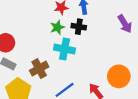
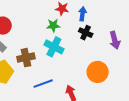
black cross: (79, 27) -> (86, 33), moved
orange circle: (119, 76) -> (98, 72), moved

